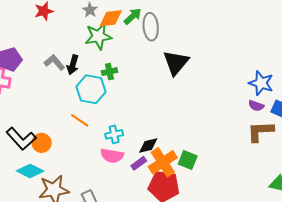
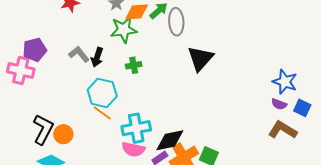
cyan hexagon: (91, 89) -> (102, 93), moved
brown L-shape: (260, 131) -> (282, 130), turned 32
cyan cross: (114, 134) -> (136, 128), size x1.6
black L-shape: (21, 139) -> (43, 129), turned -112
black diamond: (148, 145) -> (170, 140), size x1.4

